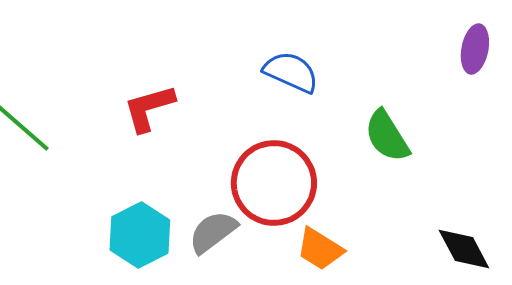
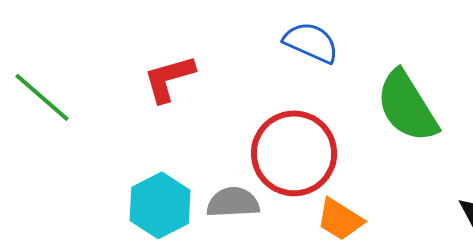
green semicircle: (387, 136) -> (407, 106), size x1.4
gray semicircle: (213, 232) -> (233, 202), turned 34

